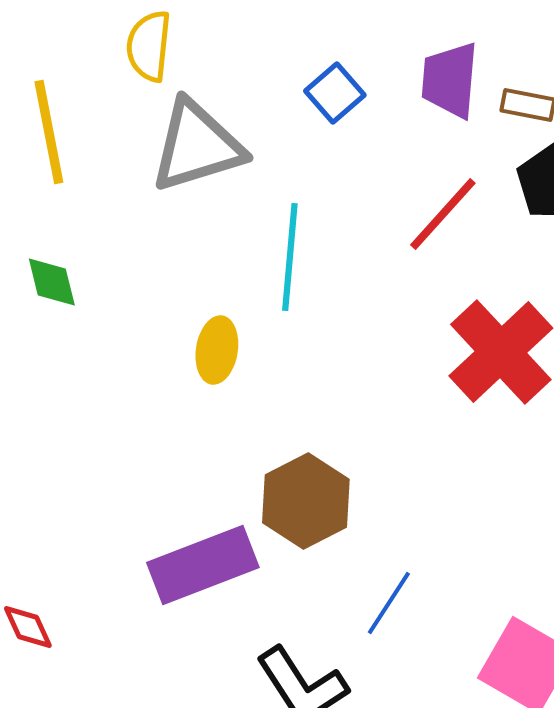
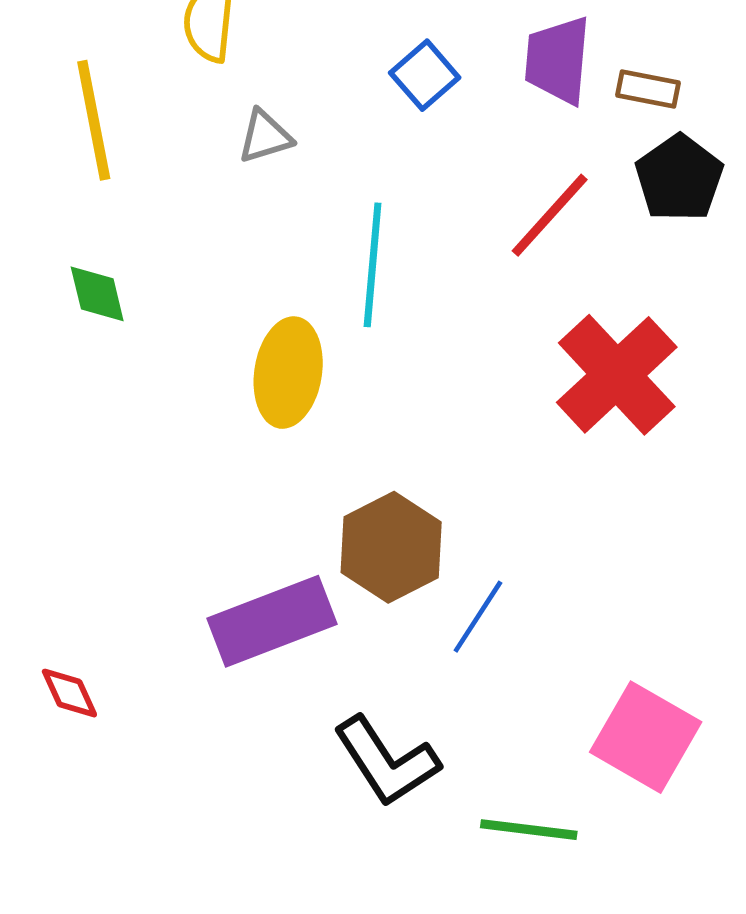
gray triangle: (197, 146) -> (265, 136), size x0.5
yellow ellipse: (217, 350) -> (288, 373), size x1.4
blue line: (389, 603) -> (478, 617), moved

